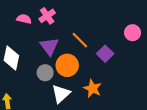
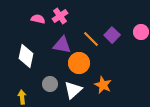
purple triangle: (49, 46) -> (62, 45), turned -42
purple square: (105, 54) -> (112, 35), moved
gray circle: (45, 73) -> (50, 84), moved

